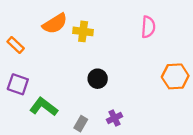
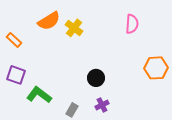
yellow cross: (83, 31) -> (74, 28), turned 30
black circle: (98, 79) -> (96, 78), moved

